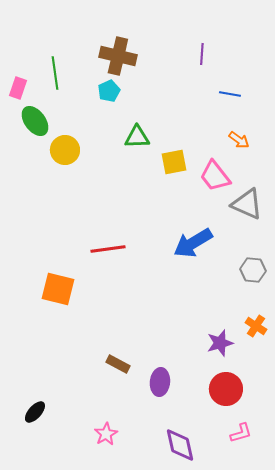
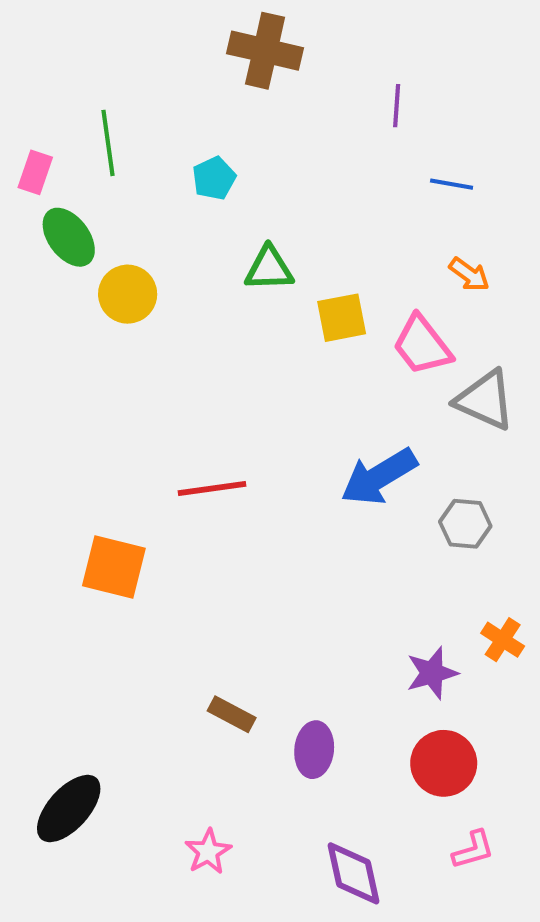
brown cross: (118, 56) -> (265, 51), moved
gray hexagon: (253, 270) -> (465, 524), moved
black ellipse: (35, 412) -> (69, 809), size x1.6

